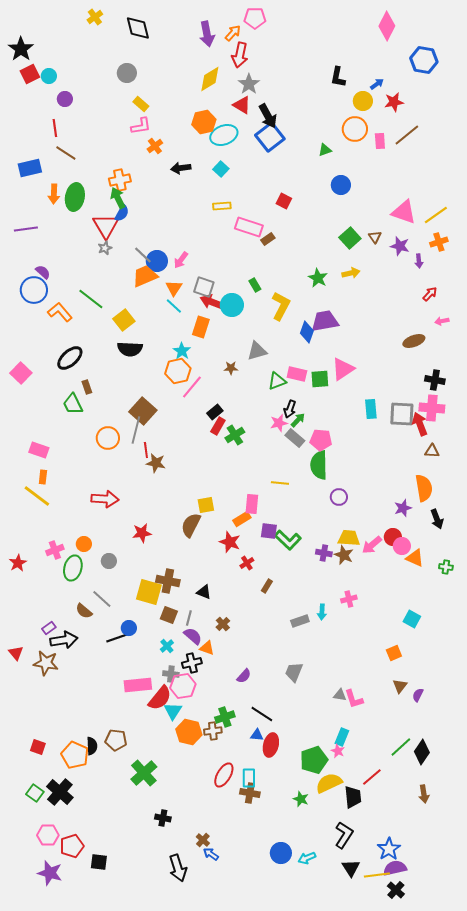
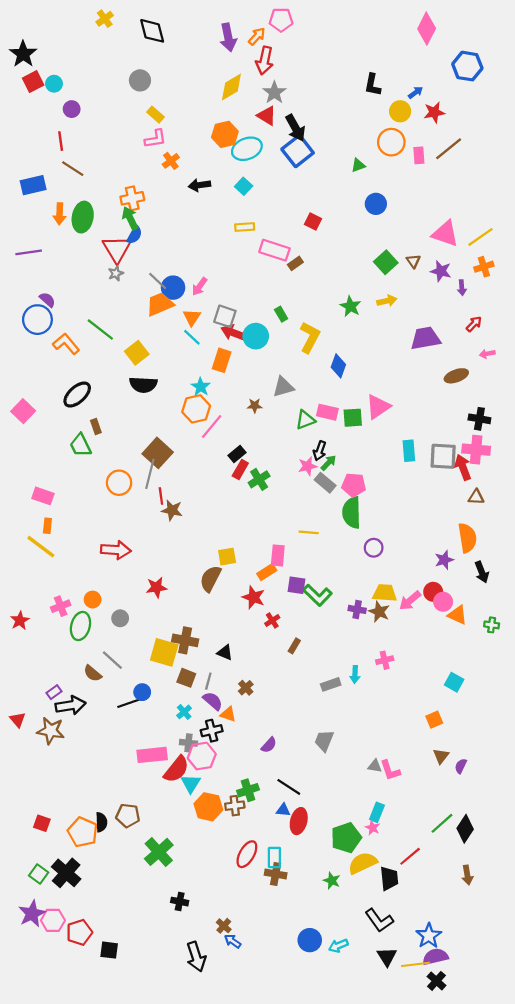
purple trapezoid: (325, 321) -> (425, 338), moved
black L-shape: (344, 835) -> (379, 920), turned 112
purple star: (50, 873) -> (32, 914), moved, turned 30

